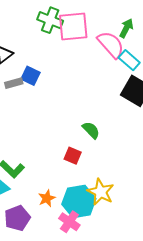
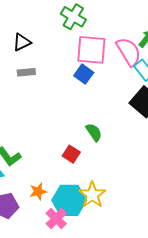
pink square: (73, 27) -> (91, 50), moved
blue square: (31, 76) -> (84, 74), moved

